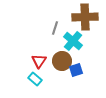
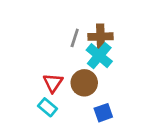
brown cross: (85, 17) -> (101, 37), moved, size x0.7
blue square: (76, 70) -> (103, 113), moved

